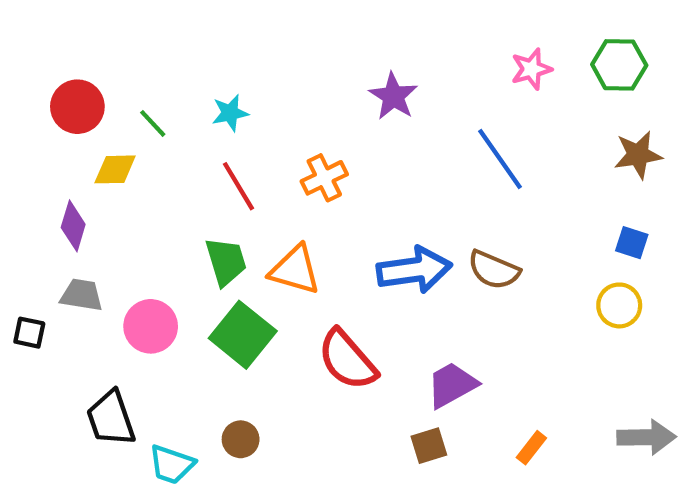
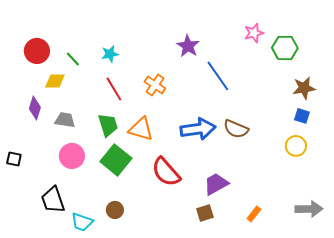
green hexagon: (619, 65) -> (285, 48), moved
brown star: (638, 155) -> (304, 88), moved
blue line: (500, 159) -> (218, 76), moved
orange cross: (324, 178) -> (155, 85), turned -30
gray trapezoid: (82, 295) -> (65, 120), moved

